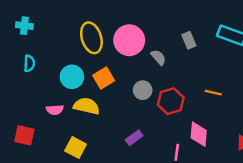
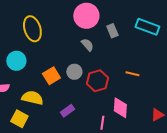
pink circle: (129, 40) -> (86, 16), moved
orange square: (104, 78) -> (51, 76), moved
yellow semicircle: (87, 106) -> (32, 98), moved

